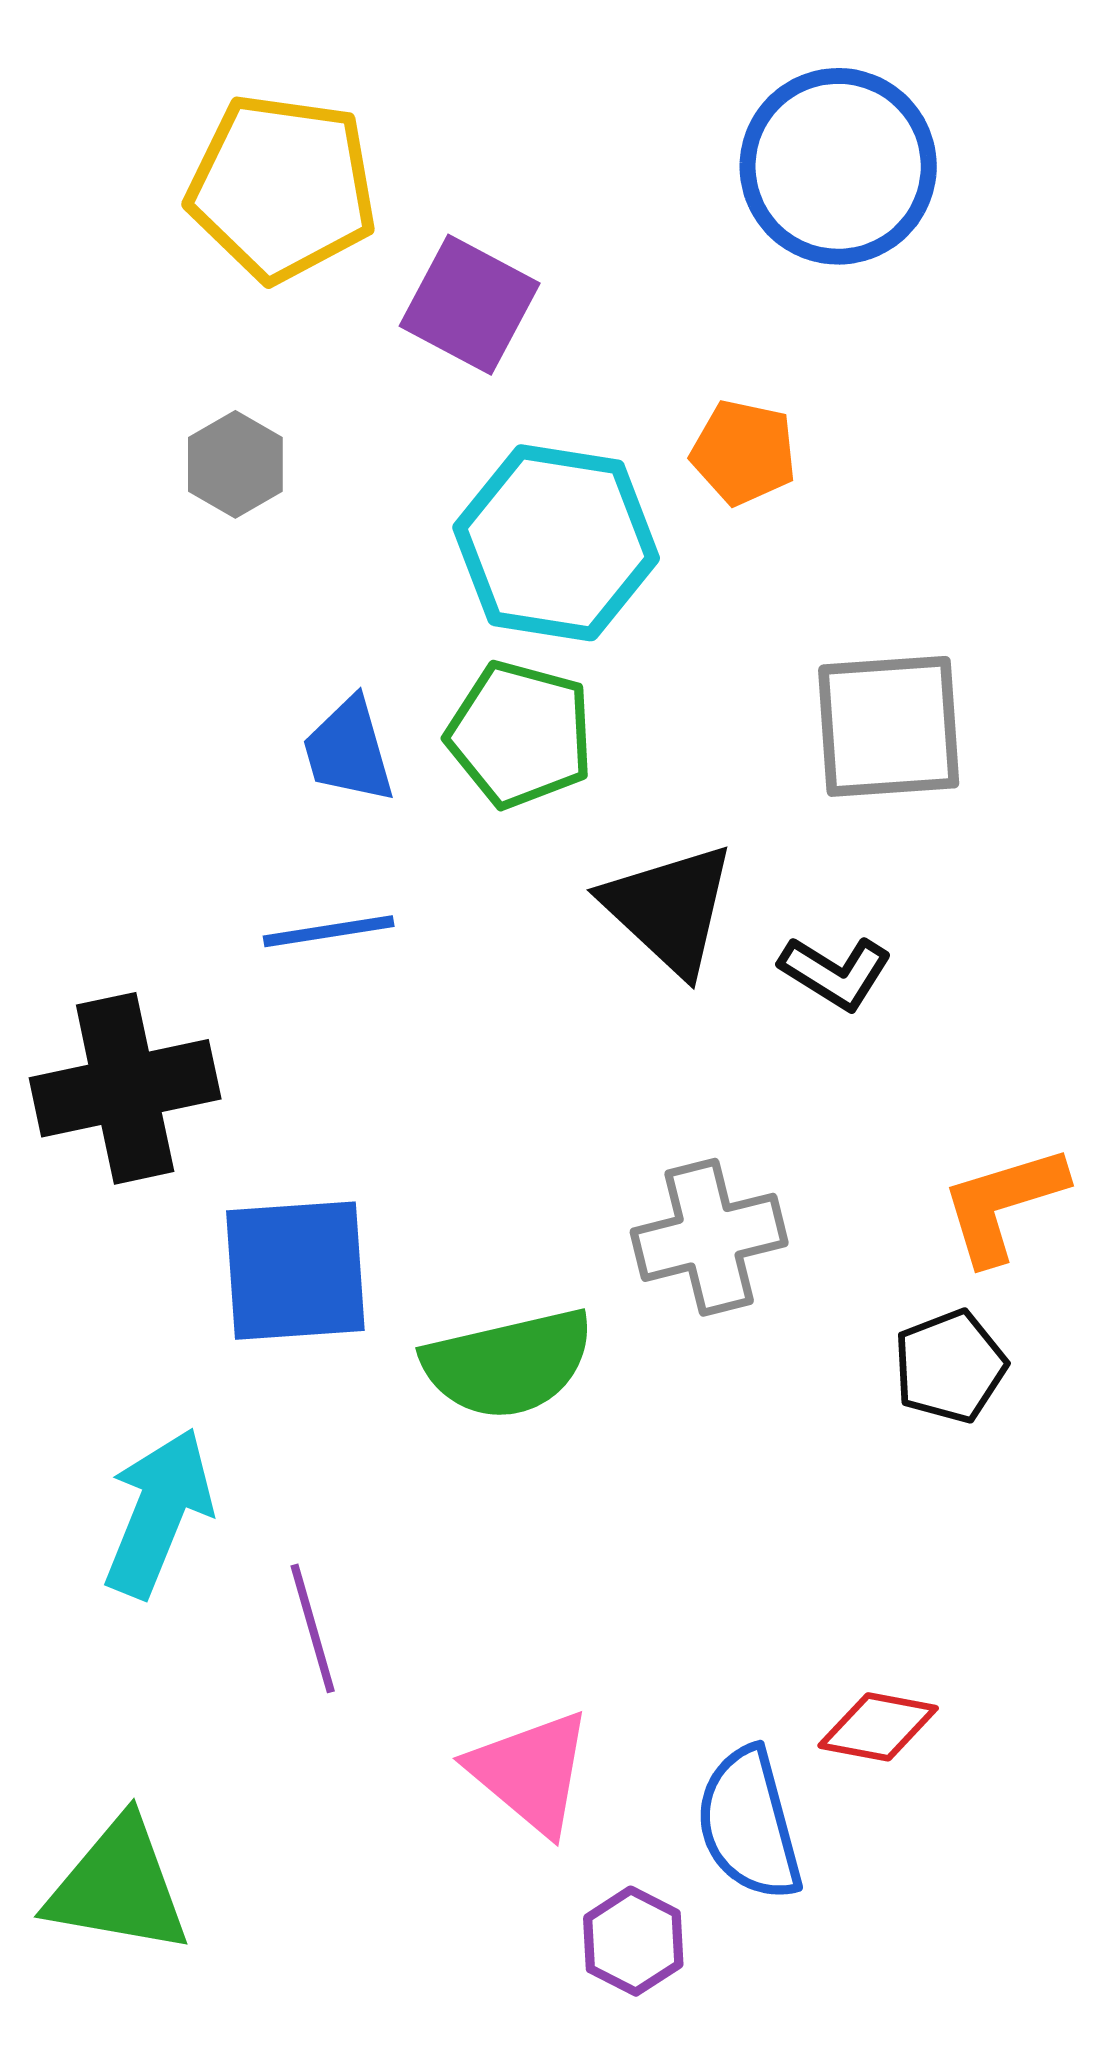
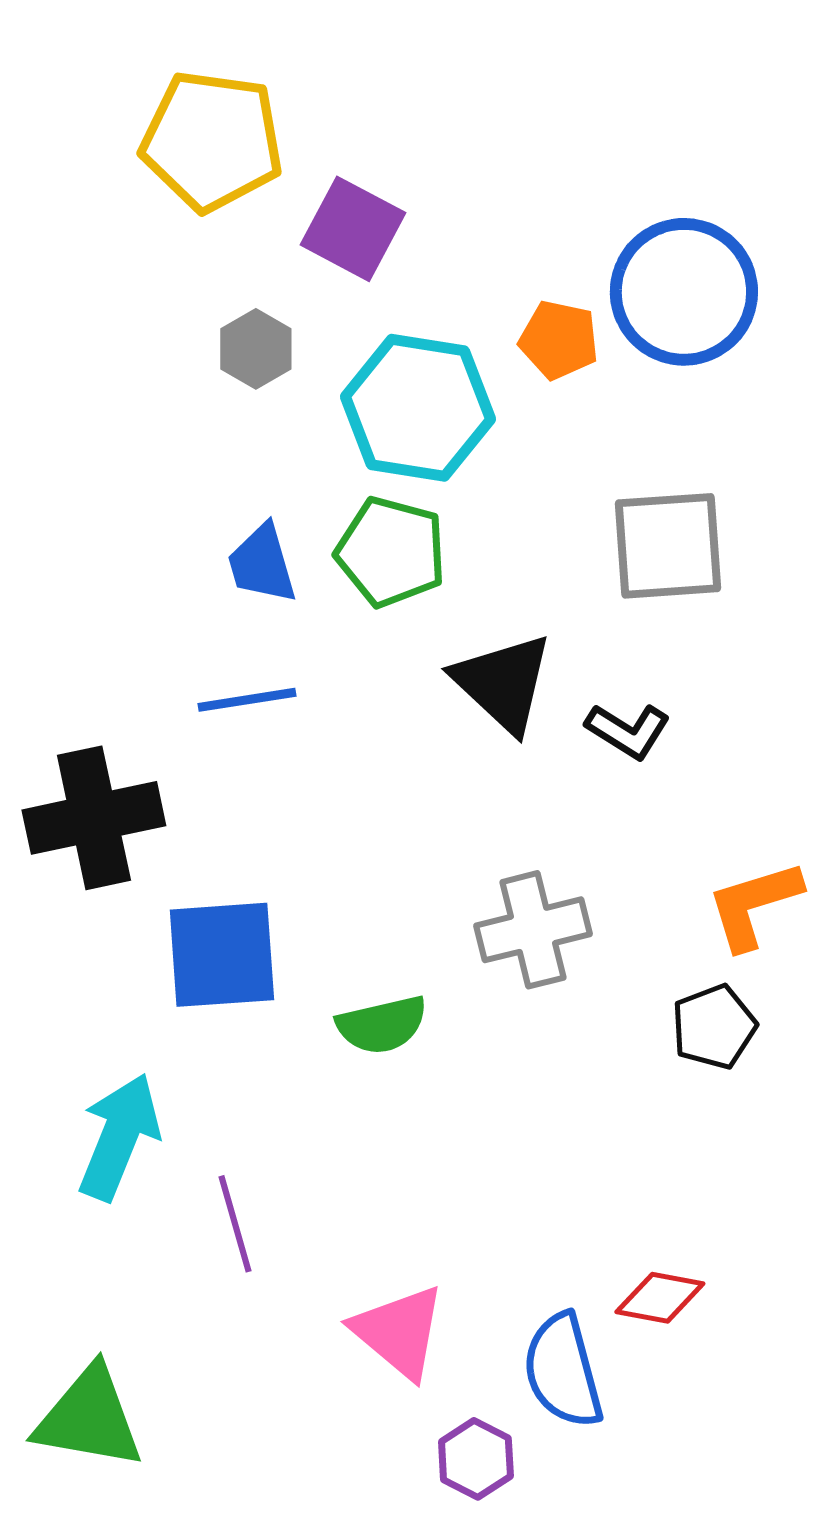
blue circle: (838, 166) -> (684, 292), moved
gray hexagon: (235, 464) -> (256, 349), moved
green semicircle: (508, 1364) -> (382, 1025), size x0.7

